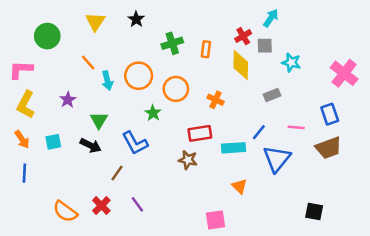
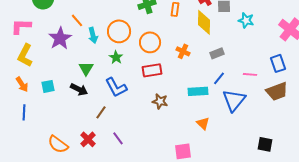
gray rectangle: (272, 95) -> (217, 53), moved
purple star: (68, 100) -> (60, 38), moved, size x1.6
green star: (153, 113) -> (116, 57), moved
red rectangle: (200, 133) -> (152, 70), moved

